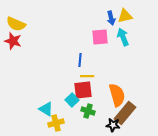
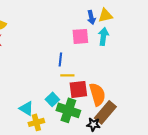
cyan arrow: (123, 37) -> (103, 36), turned 30
red square: (83, 90) -> (78, 89), moved
green cross: (88, 111) -> (68, 110), size x1.6

